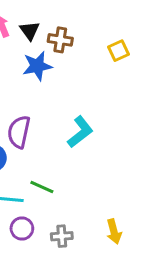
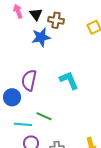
cyan L-shape: (80, 132) -> (69, 80), turned -75

